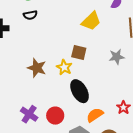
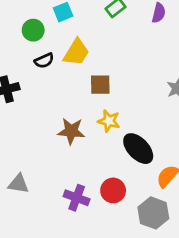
yellow trapezoid: (91, 21) -> (76, 52), moved
brown square: (79, 53) -> (100, 85), moved

